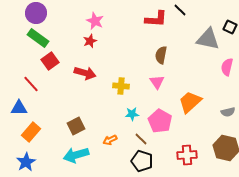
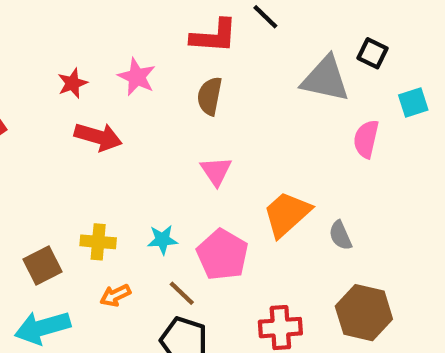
pink star: (95, 21) -> (137, 77), moved
brown semicircle: (161, 55) -> (210, 96), moved
red arrow: (85, 73) -> (98, 137), moved
yellow cross: (121, 86) -> (98, 242), moved
gray semicircle: (228, 112) -> (340, 235), moved, turned 80

